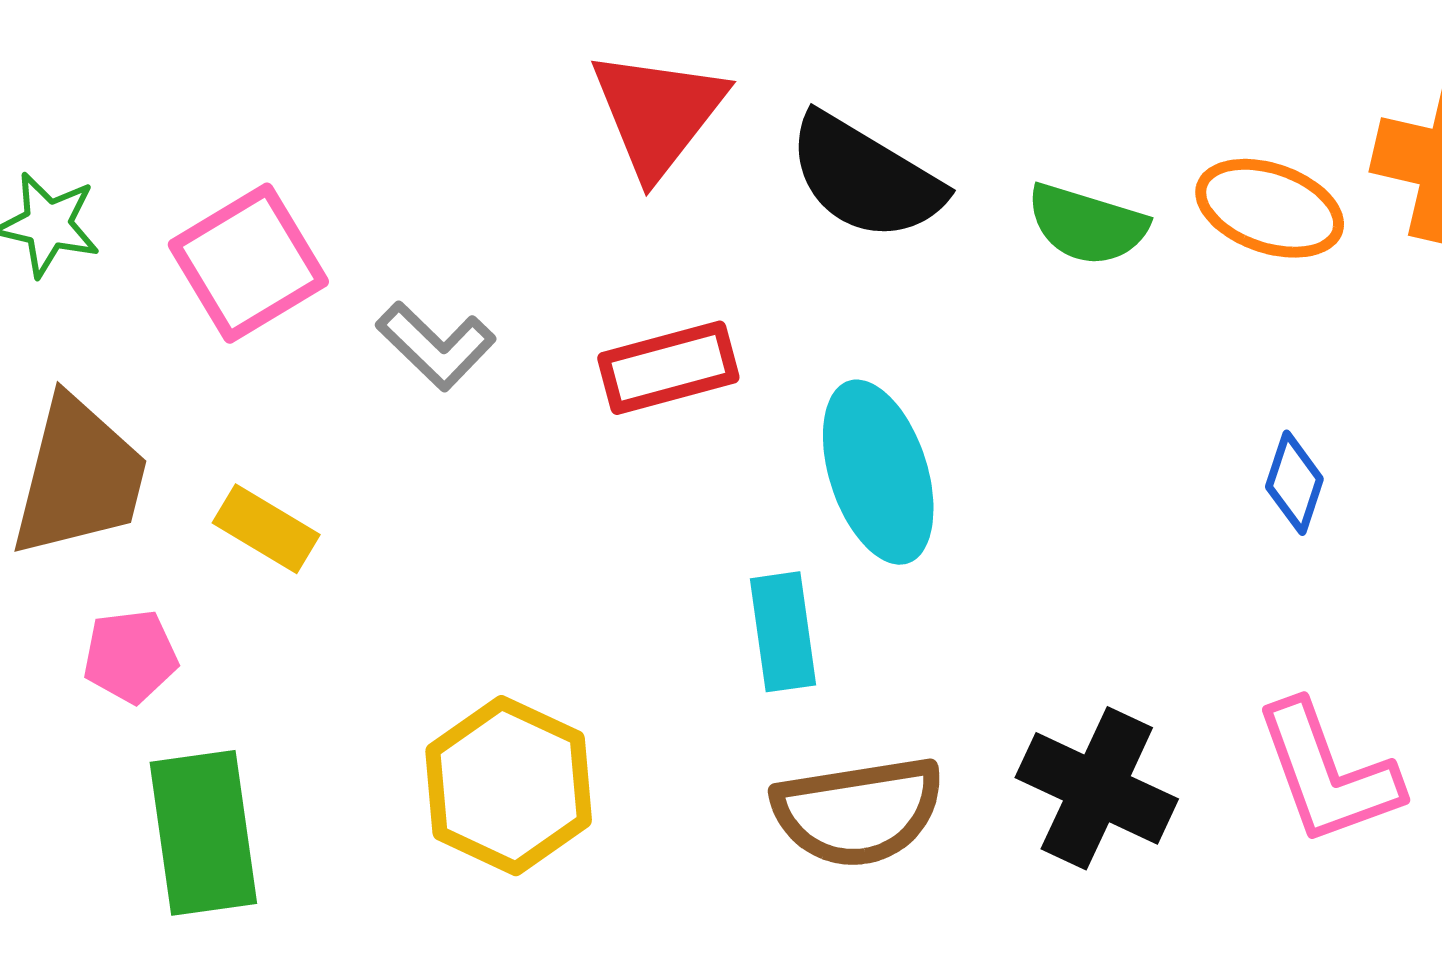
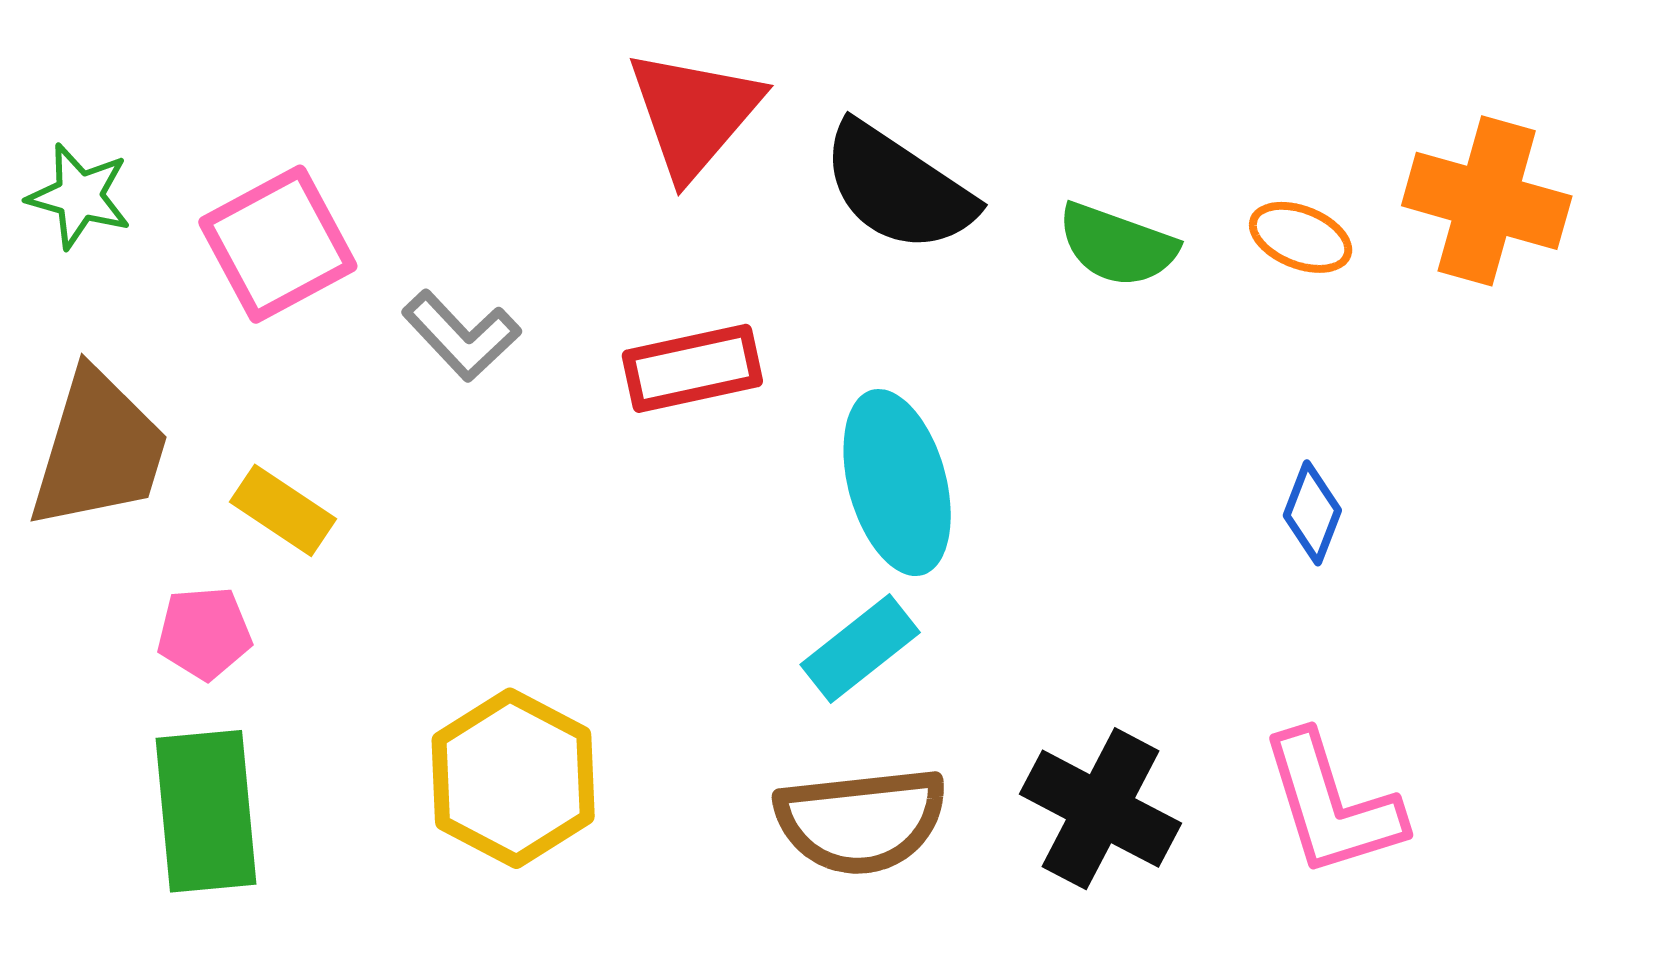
orange ellipse: (1270, 208) -> (1301, 237), size x0.7
cyan rectangle: (783, 632) -> (860, 648), moved, turned 57
pink pentagon: (130, 656) -> (204, 633), moved

